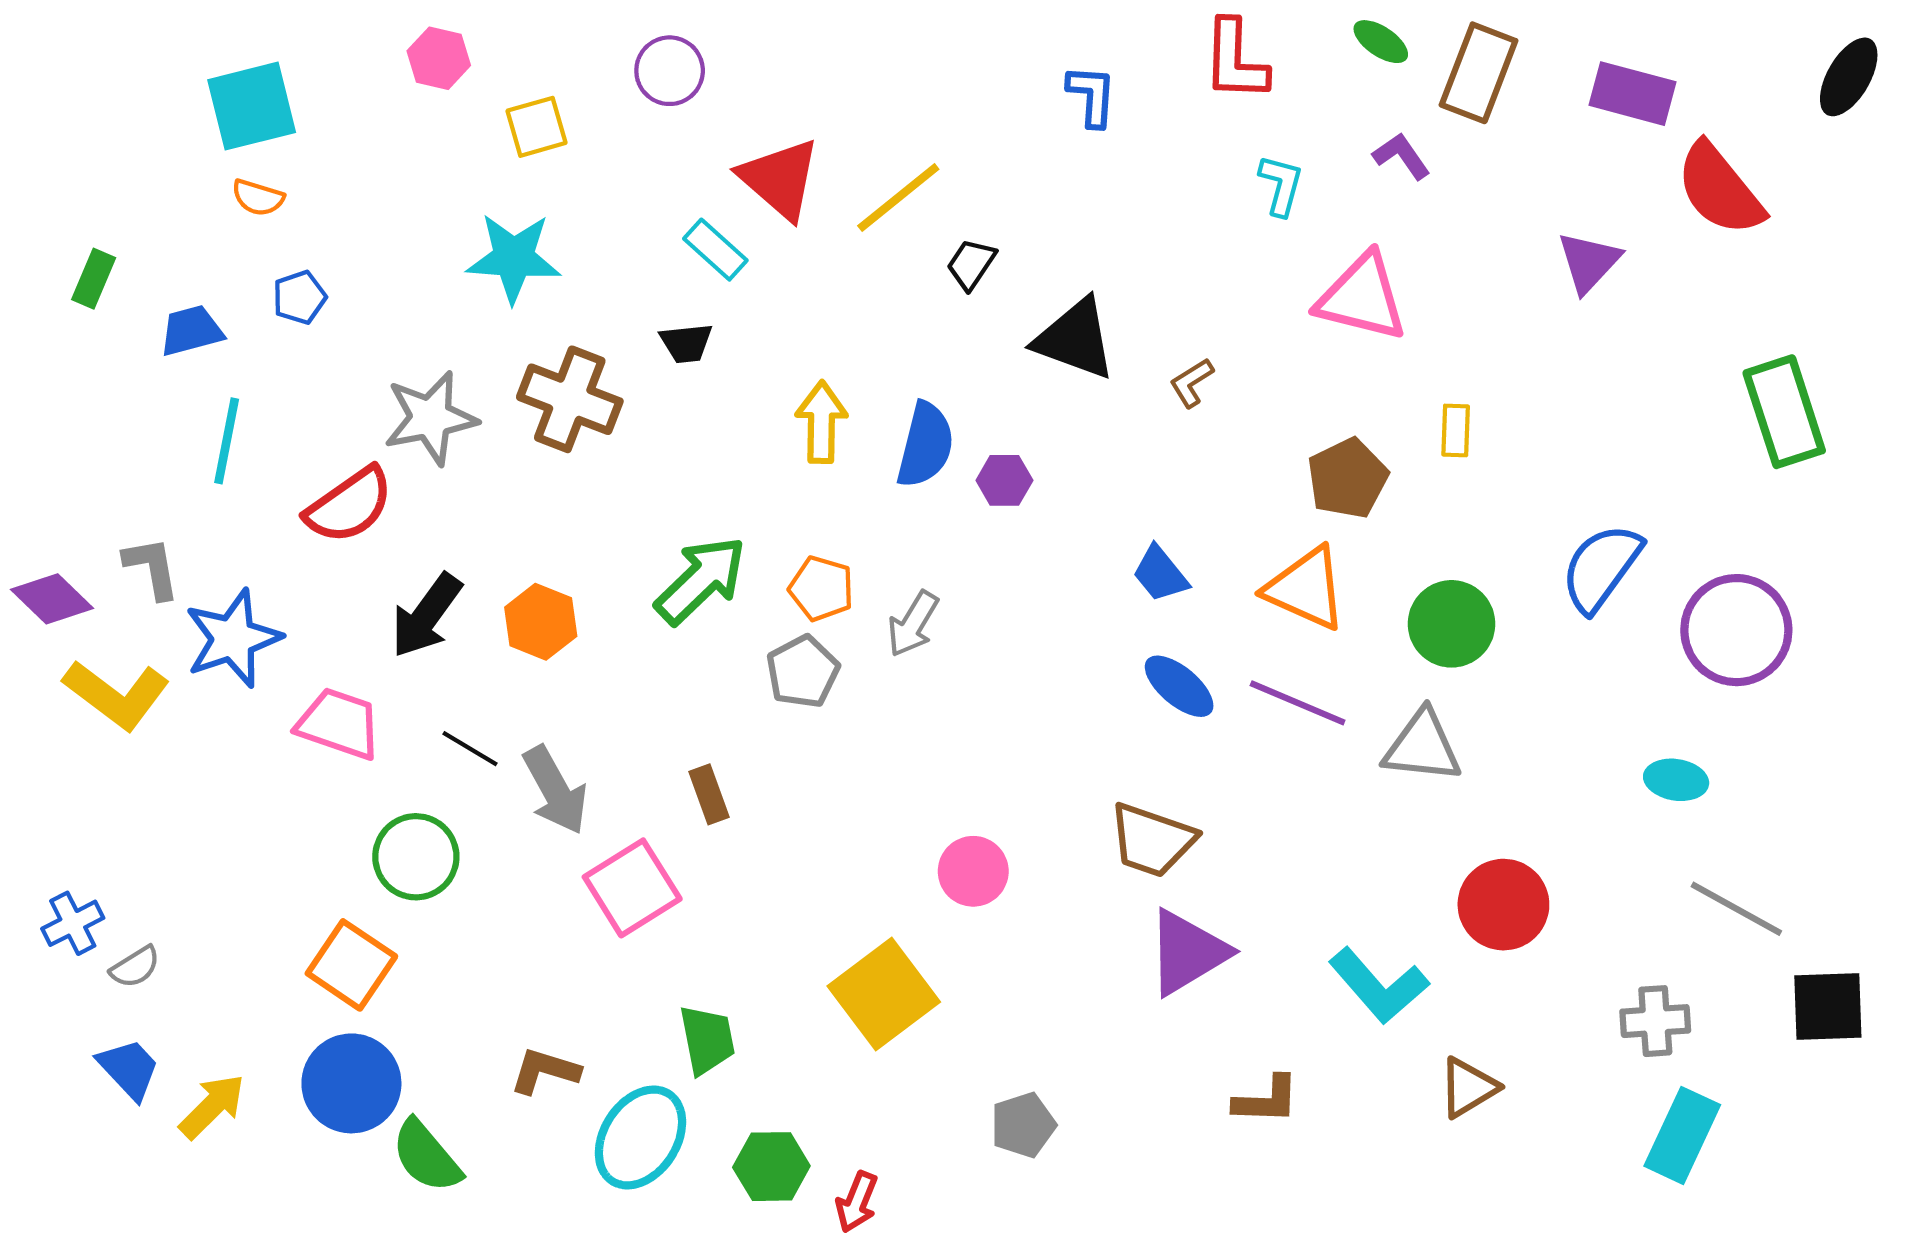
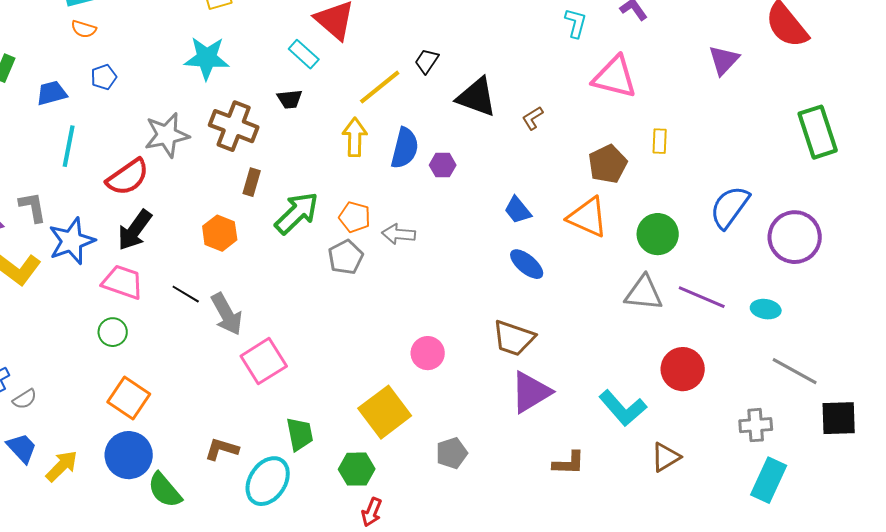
yellow line: (898, 198) -> (380, 87), moved
black arrow: (426, 616) -> (135, 230), moved
gray arrow: (913, 624) -> (399, 234), turned 64
purple line: (1298, 703) -> (702, 297), moved
brown rectangle: (709, 794) -> (252, 182), moved, turned 36
green circle: (416, 857) -> (113, 332), moved, size x0.7
gray pentagon: (1023, 1125) -> (452, 453), moved
green hexagon: (771, 1167) -> (357, 469), moved

